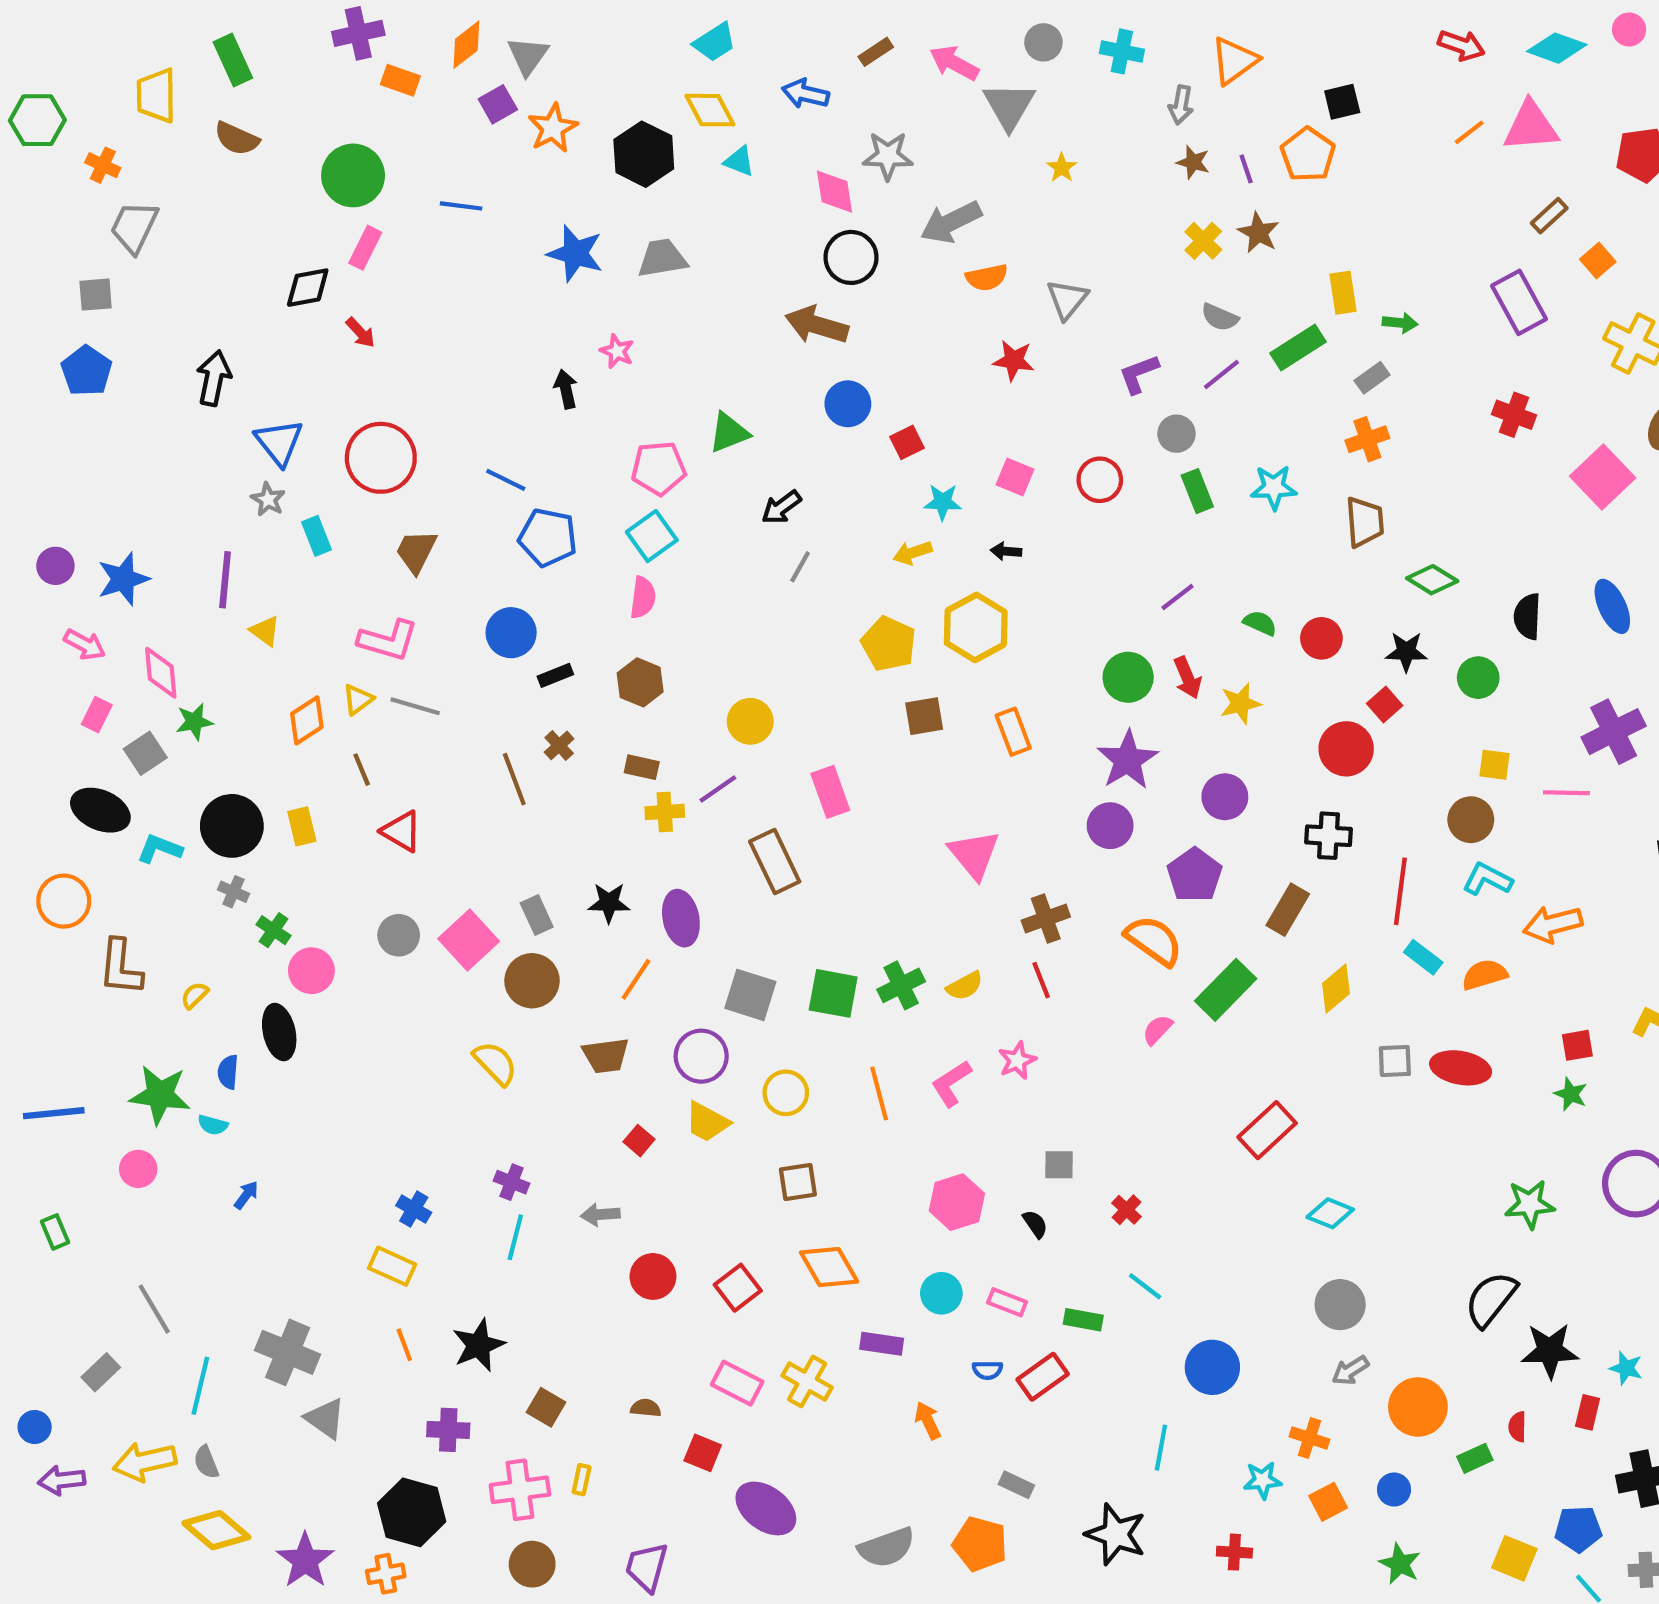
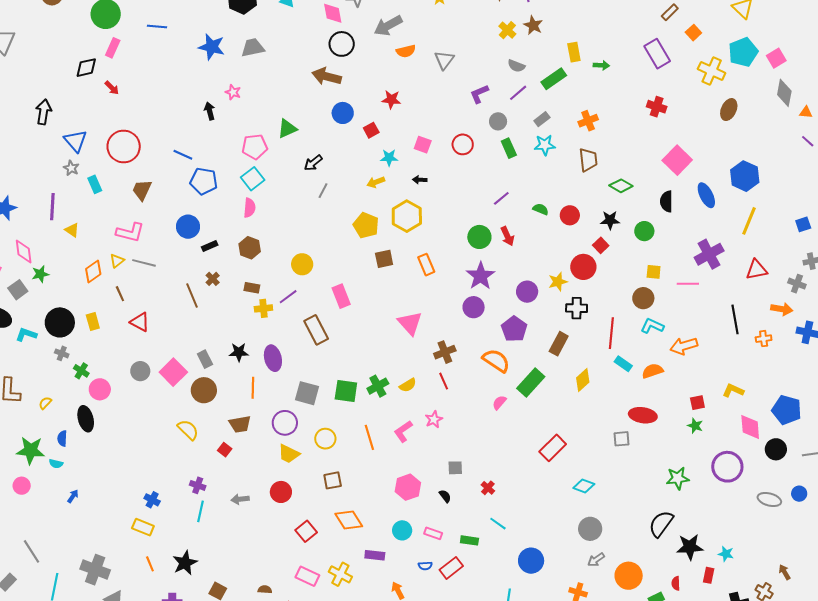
red star: (1014, 360) -> (391, 100), moved
gray rectangle: (1372, 378) -> (542, 119), moved
pink square: (1603, 477) -> (677, 160), moved
yellow star: (1240, 704) -> (558, 282), moved
orange line: (636, 979) -> (253, 388), turned -30
gray square: (1395, 1061) -> (621, 439), moved
red square: (639, 1141) -> (225, 450), moved
red circle: (653, 1276) -> (281, 492), moved

